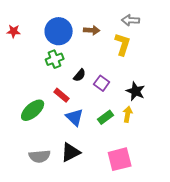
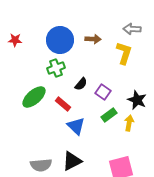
green ellipse: (33, 110) -> (34, 97), moved
green rectangle: (106, 117) -> (109, 115), moved

